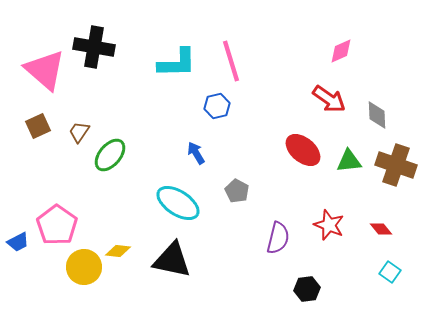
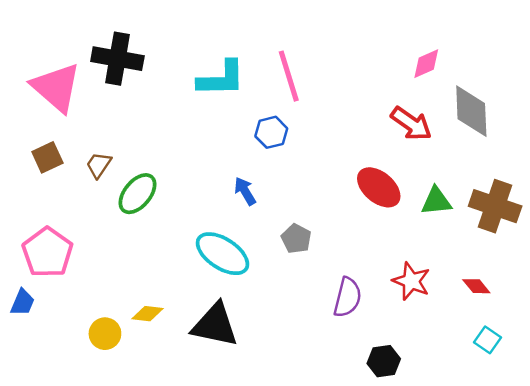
gray diamond: (377, 115) -> (471, 111), moved, size x1.5
pink pentagon: (57, 225) -> (47, 252), moved
blue trapezoid: (18, 242) -> (22, 302), turned -40
yellow circle: (84, 267) -> (105, 334), size x0.7

